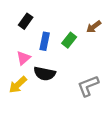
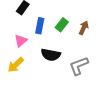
brown arrow: (94, 27) -> (84, 28), moved, turned 152
black semicircle: (45, 74) -> (51, 55), moved

